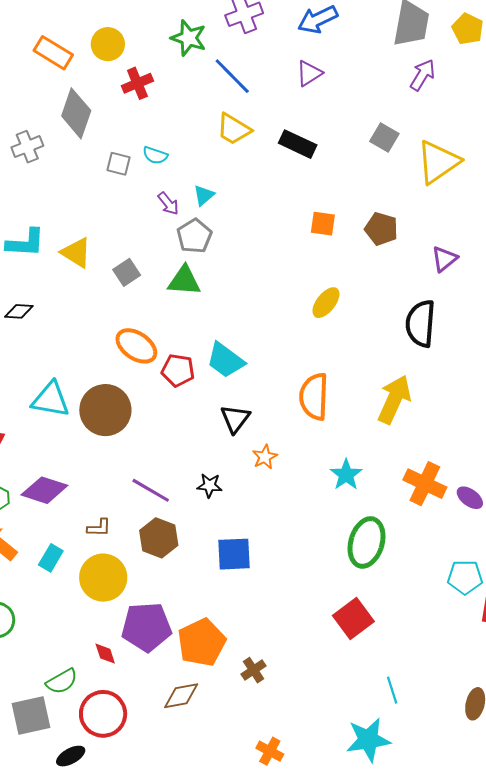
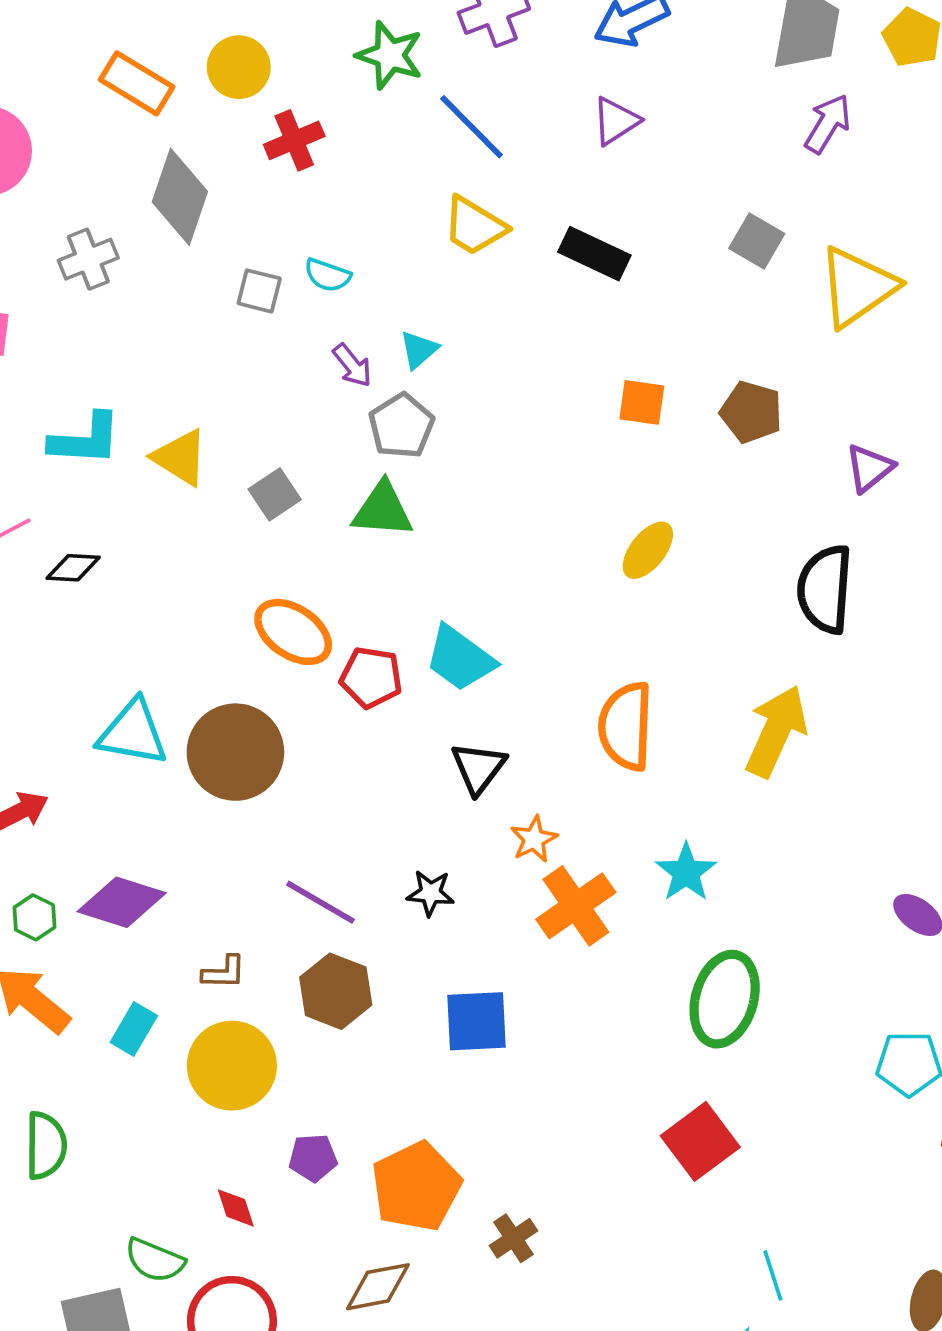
orange cross: (425, 484) -> (576, 906), moved, turned 30
purple pentagon: (147, 627) -> (313, 1158), size x0.5
green semicircle: (62, 681) -> (155, 1260), turned 52

